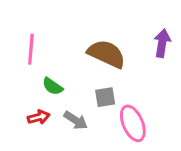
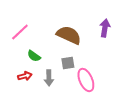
pink line: (31, 49) -> (20, 32), turned 42
gray arrow: (76, 120) -> (49, 78), turned 56

